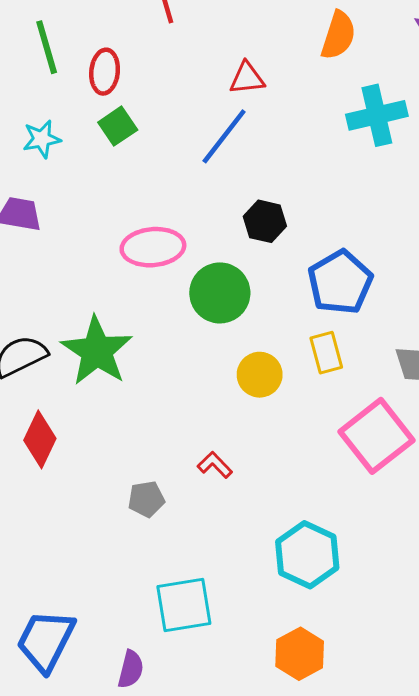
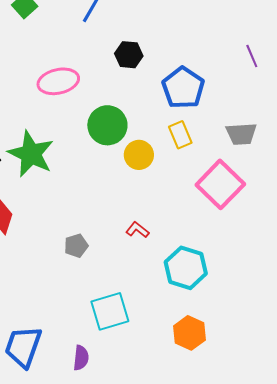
green circle: (220, 293) -> (107, 125), moved
red L-shape: (215, 465) -> (137, 230), moved

